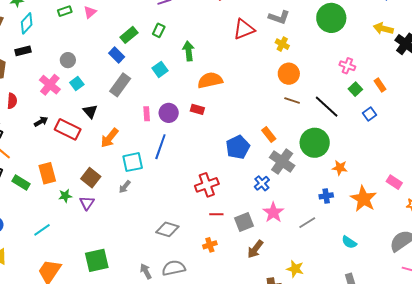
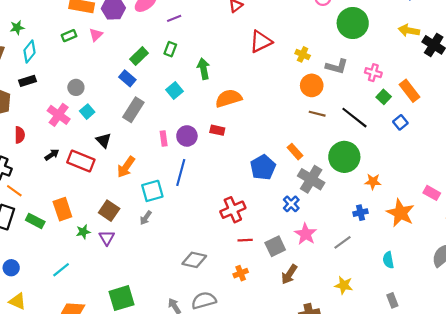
gray L-shape: (279, 17) -> (337, 66), moved
orange rectangle: (380, 85) -> (410, 91), size x1.5
cyan semicircle: (349, 242) -> (388, 260), turned 49
yellow star: (295, 269) -> (344, 285), moved

